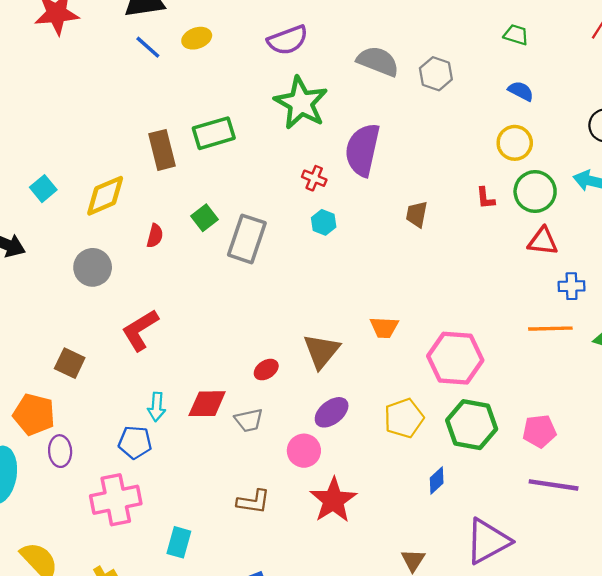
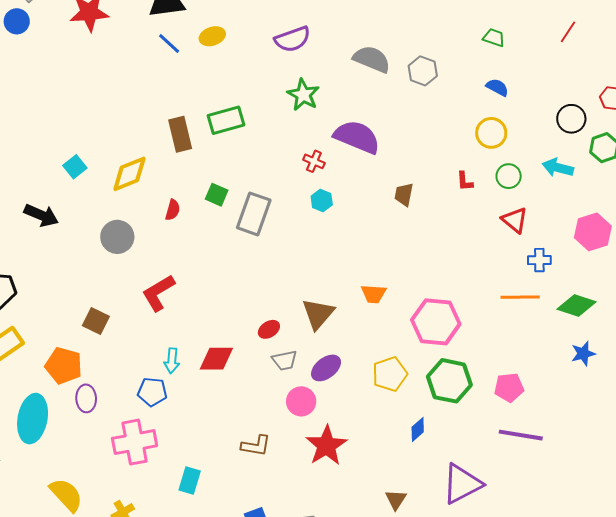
green star: (301, 103) -> (303, 95), size x0.7
purple semicircle: (363, 150) -> (357, 137), turned 99
green circle: (535, 192) -> (509, 176), size x0.7
green square: (204, 218) -> (217, 195), turned -30
red triangle: (543, 241) -> (515, 220), turned 32
gray trapezoid: (249, 420) -> (285, 360), moved

